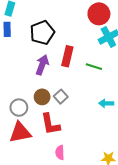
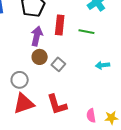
brown circle: (42, 97) -> (40, 57), moved
red L-shape: (50, 124) -> (57, 105), moved
pink semicircle: (60, 153) -> (91, 116), moved

